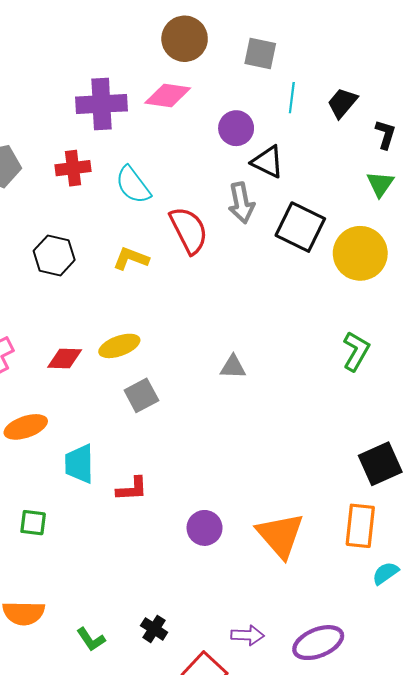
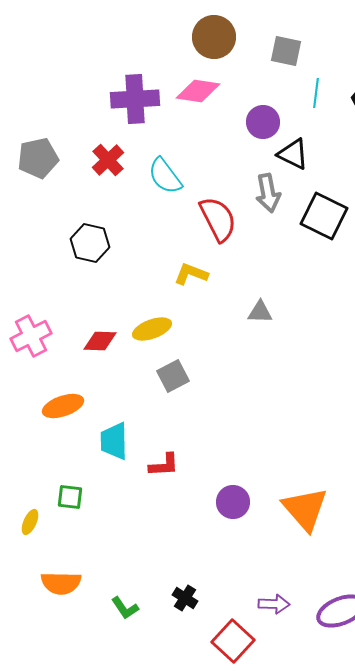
red cross: (73, 168) -> (108, 160), turned -36
yellow L-shape: (131, 259) -> (191, 274), moved
gray triangle: (233, 367) -> (260, 312), moved

